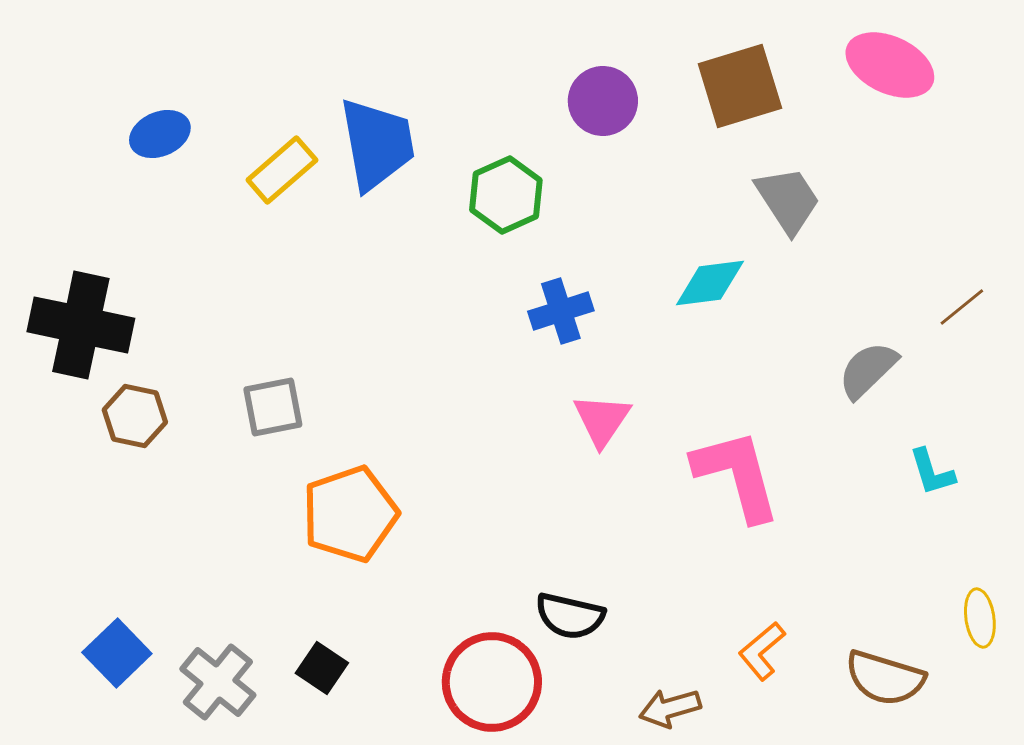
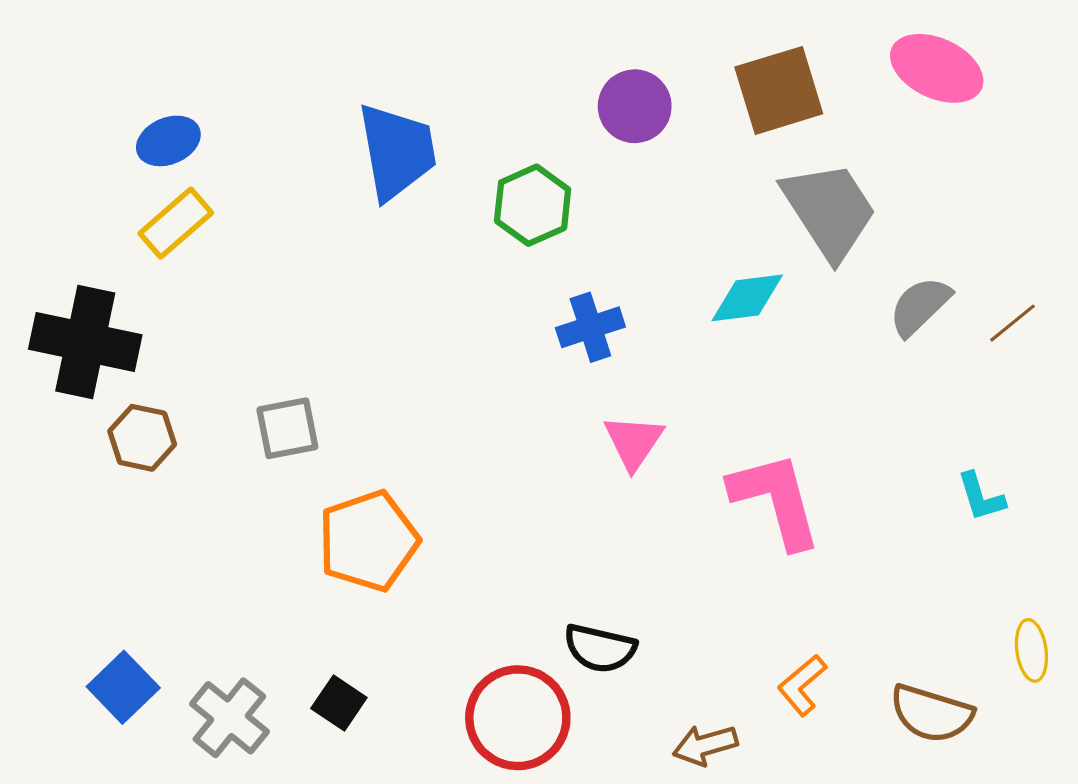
yellow rectangle: (282, 170) -> (176, 223), moved
gray trapezoid: (788, 200) -> (829, 210), size x1.4
gray semicircle: (868, 370) -> (920, 306), moved

